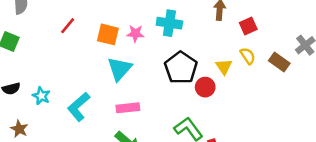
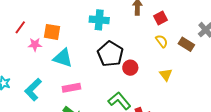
pink star: (135, 33) -> (35, 45), moved
yellow triangle: (224, 67) -> (166, 75), moved
cyan triangle: (120, 69) -> (63, 58), turned -50

